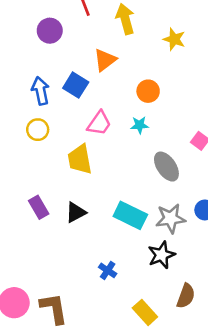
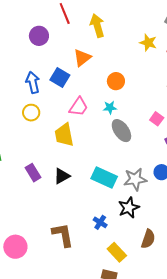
yellow star: (174, 39) -> (148, 43), moved
gray ellipse: (166, 167) -> (121, 131), moved
blue cross: (108, 270) -> (100, 222), moved
brown L-shape: (54, 308) -> (63, 235), moved

